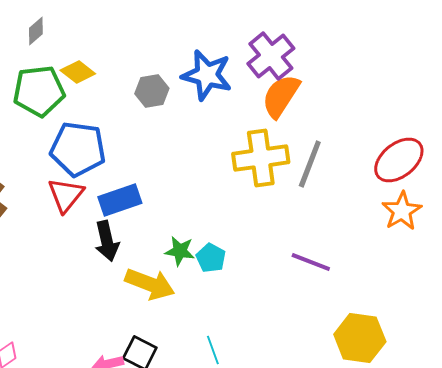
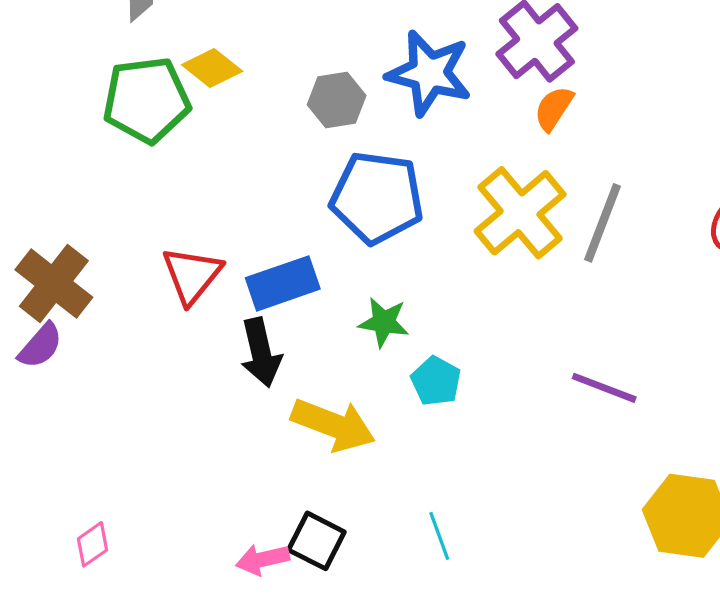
orange semicircle: (281, 96) -> (554, 108), size x0.6
blue pentagon: (78, 149) -> (377, 198), moved
yellow cross: (261, 158) -> (520, 213), turned -32
green star: (180, 251) -> (384, 322), moved

